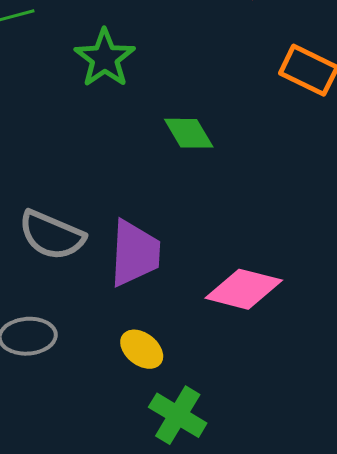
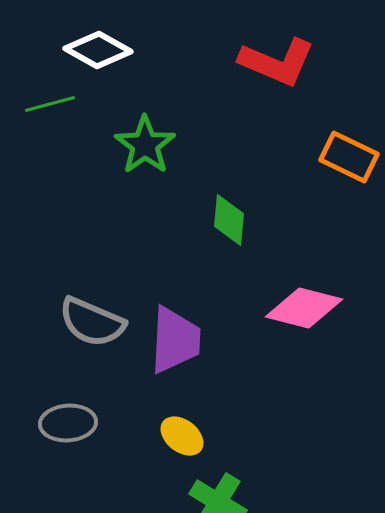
green diamond: (189, 133) -> (229, 220), turned 36
pink diamond: (244, 289) -> (304, 308), moved

